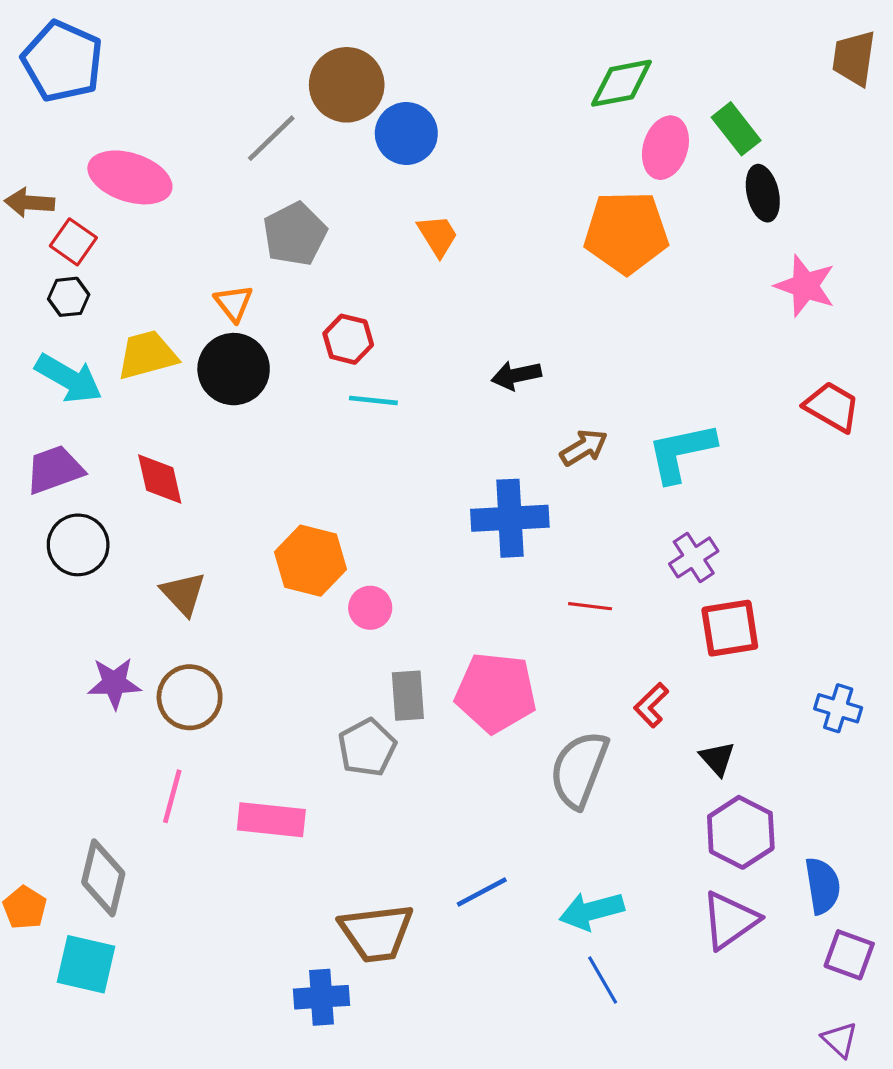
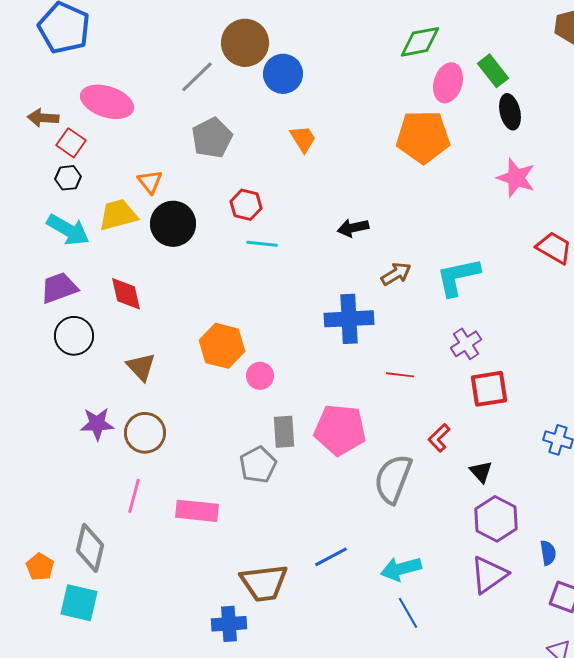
pink star: (805, 286) -> (516, 178), moved
orange triangle: (234, 303) -> (150, 182), moved
blue semicircle: (822, 886) -> (548, 553), size x0.7

